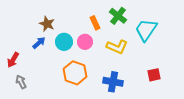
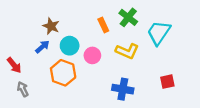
pink circle: (85, 42) -> (92, 55), moved
red arrow: (13, 60) -> (14, 65), turned -70
orange hexagon: (75, 73) -> (63, 73), moved

